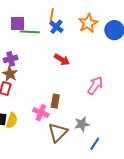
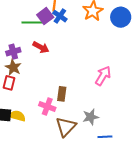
purple square: (18, 23) -> (45, 16), moved, turned -35
red arrow: (62, 60) -> (41, 47), moved
yellow semicircle: (12, 120) -> (17, 116), turned -91
blue line: (95, 144) -> (105, 137), turned 56

